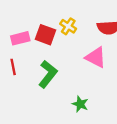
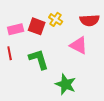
green L-shape: (48, 74) -> (39, 59), turned -55
green star: (80, 104) -> (66, 84), size x1.5

